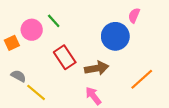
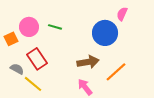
green line: (54, 21) -> (55, 27), moved, turned -32
red rectangle: (65, 57) -> (37, 59), moved
orange line: (142, 79) -> (116, 72), moved

